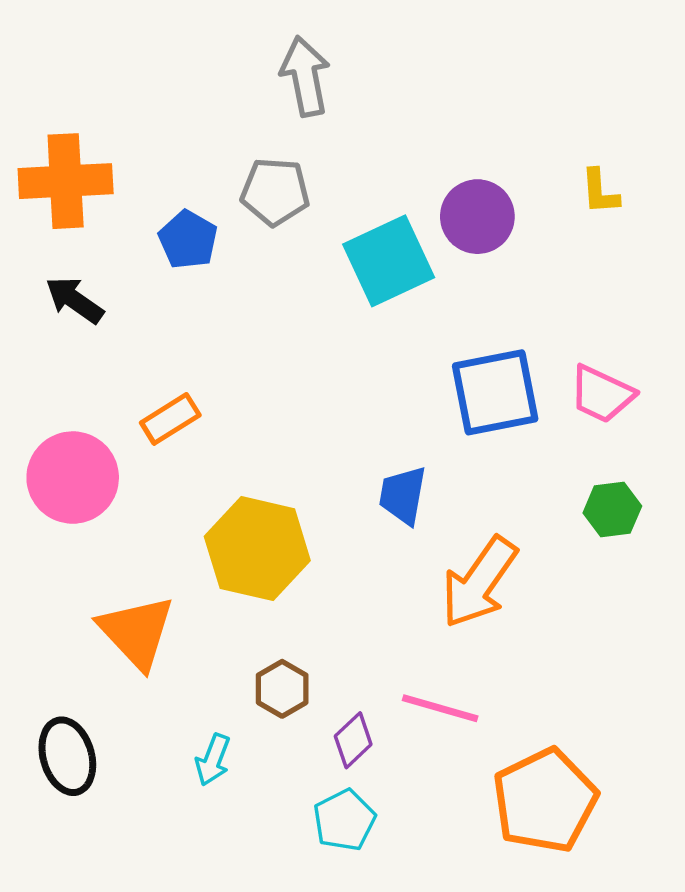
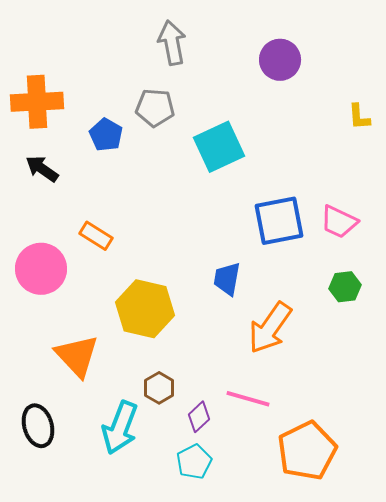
yellow L-shape: (600, 192) -> (359, 117), moved
purple circle: (477, 217) -> (280, 60), moved
orange rectangle: (170, 419) -> (96, 236), turned 64
cyan arrow: (213, 760) -> (120, 428), size x1.8

